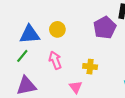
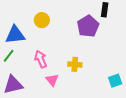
yellow circle: (57, 29) -> (42, 20), moved
pink triangle: (76, 87) -> (52, 80), moved

